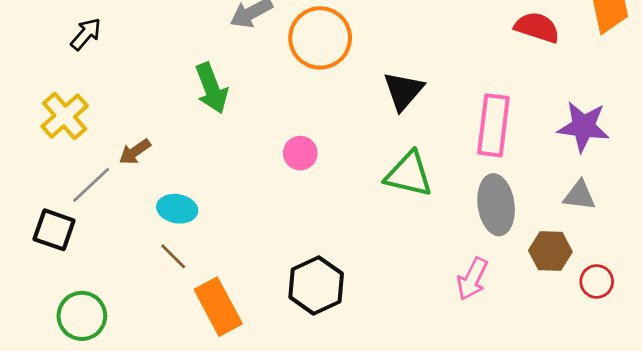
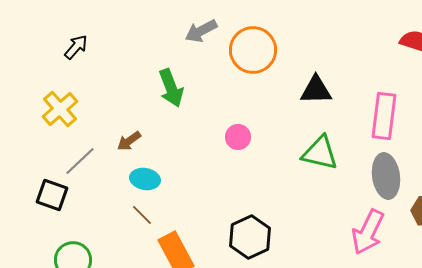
black triangle: (403, 91) -> (316, 90), turned 48
brown arrow: (135, 152) -> (129, 141), moved
pink arrow: (472, 279) -> (368, 232), size x1.4

